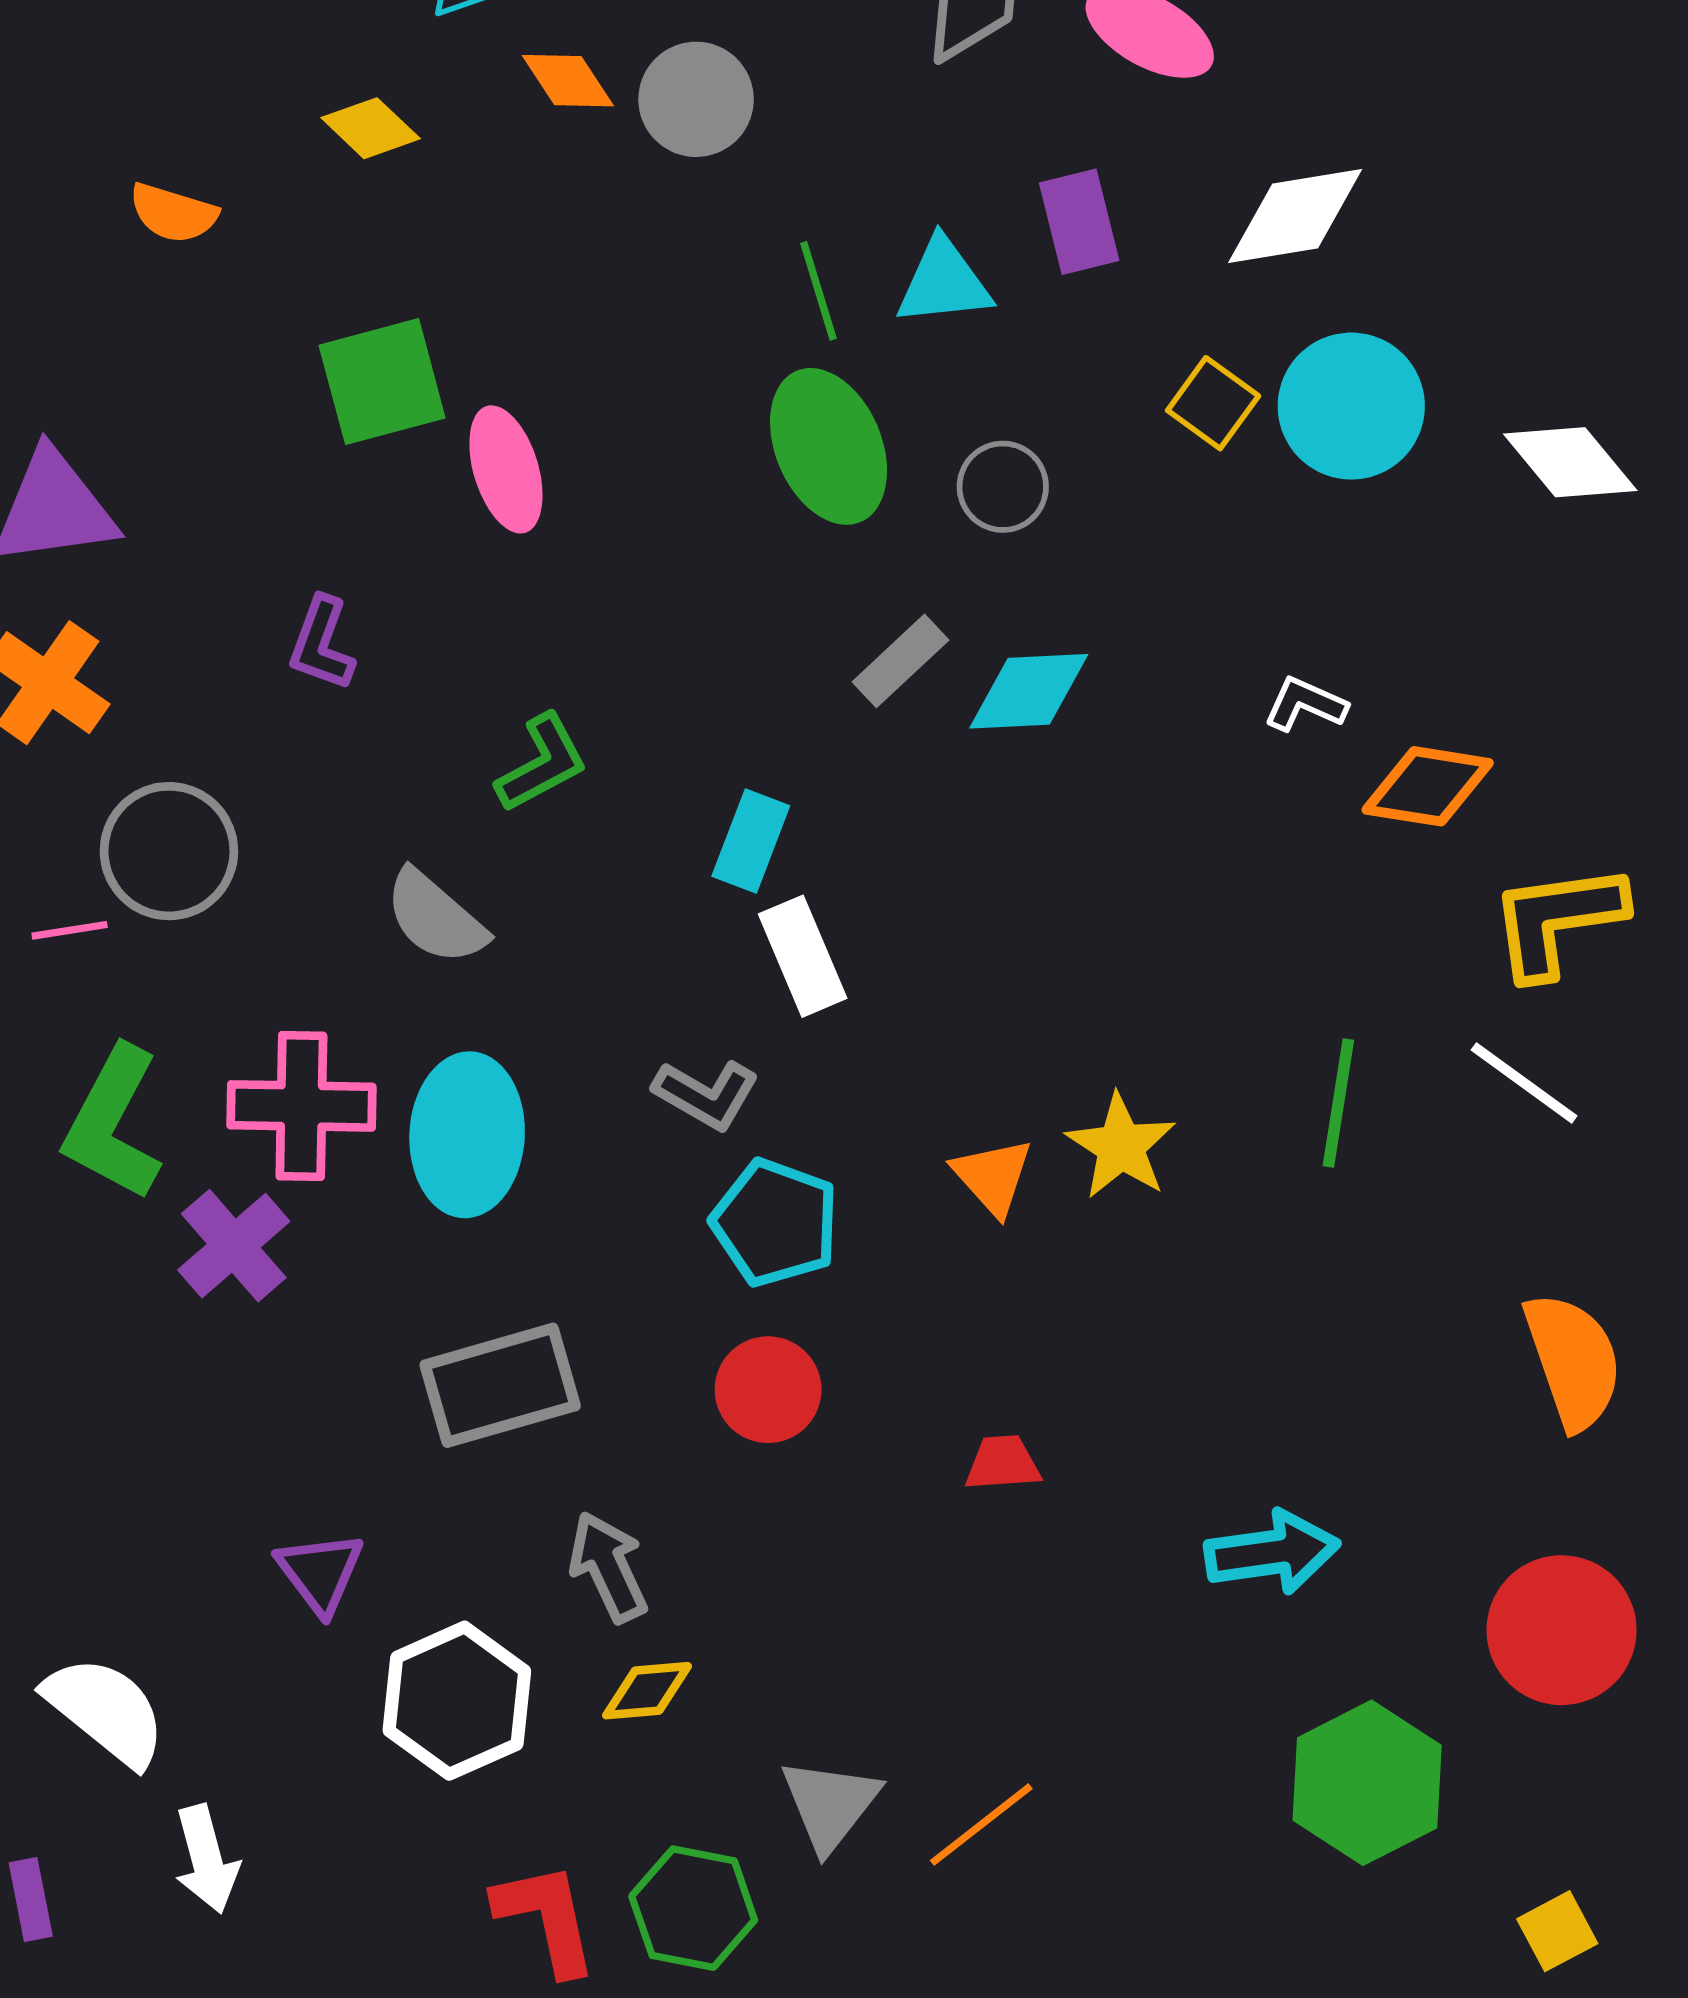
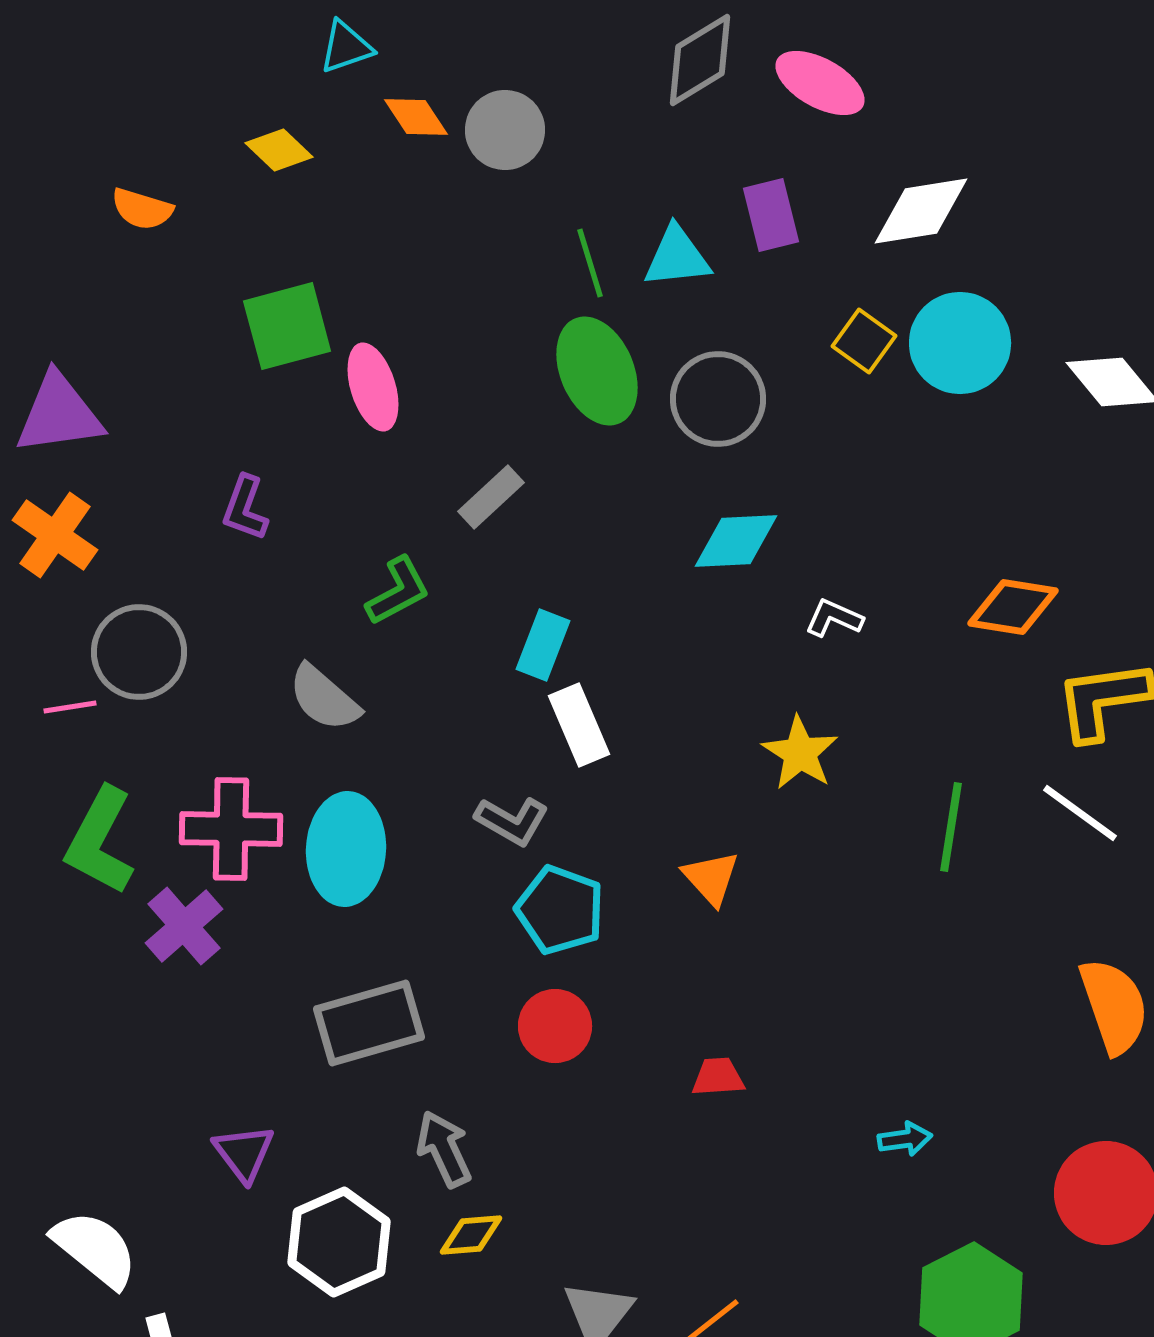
gray circle: (1003, 487) -> (718, 399), size x1.5
gray rectangle: (901, 661) -> (491, 497), moved
white L-shape: (1305, 704) -> (834, 618), moved
yellow star: (1121, 1146) -> (800, 753), moved
cyan arrow: (1272, 1552) -> (905, 1139), size x0.6

